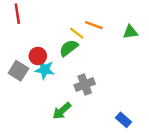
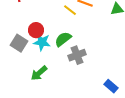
green semicircle: (69, 48) -> (63, 39), moved
green arrow: (62, 111) -> (39, 73), moved

